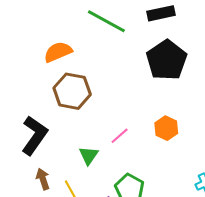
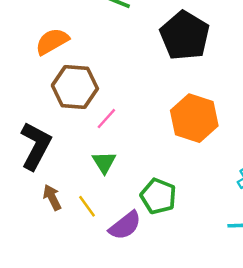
orange hexagon: (166, 128) -> (194, 118), size x1.6
pink line: (120, 136) -> (106, 119), moved

